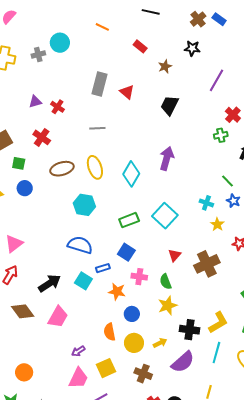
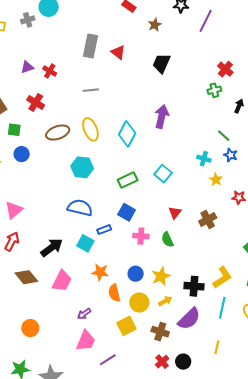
purple line: (217, 80) -> (206, 21), moved
cyan square: (165, 216) -> (163, 174), size x0.7
brown cross: (207, 264) -> (208, 220), size x0.7
orange star: (117, 292) -> (100, 272), moved
yellow star: (168, 306) -> (161, 276), moved
yellow square: (106, 368) -> (126, 326), moved
orange circle: (24, 372) -> (30, 328), moved
brown cross: (143, 374) -> (160, 332), moved

